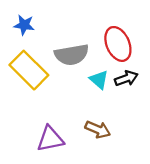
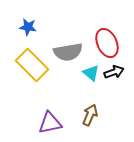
brown arrow: (98, 129) -> (90, 115), turned -90

